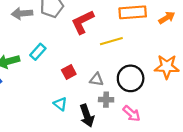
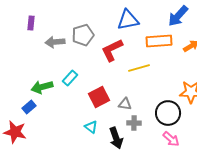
red square: (69, 72) -> (99, 97), size x1.5
black circle: (131, 78) -> (168, 113), moved
pink arrow: (132, 114) -> (171, 139), moved

